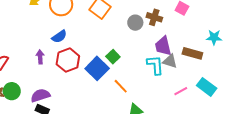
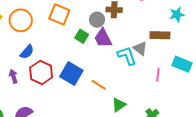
purple trapezoid: (163, 46) -> (103, 38), moved
green square: (113, 57) -> (82, 36), moved
gray triangle: (170, 61) -> (140, 48), turned 35
pink line: (181, 91) -> (158, 75), turned -40

